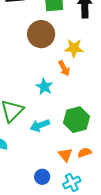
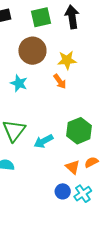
cyan star: (44, 87) -> (19, 83), moved
blue circle: (42, 177) -> (63, 191), moved

